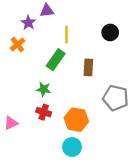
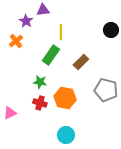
black circle: (110, 32) -> (111, 30), moved
brown rectangle: (88, 67) -> (81, 62), turned 42
orange hexagon: (76, 120) -> (65, 98), moved

